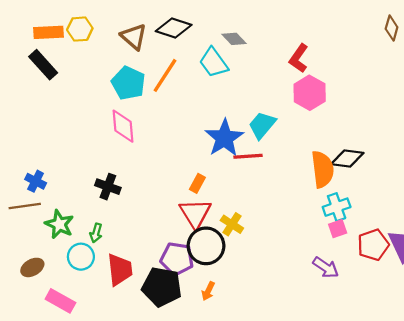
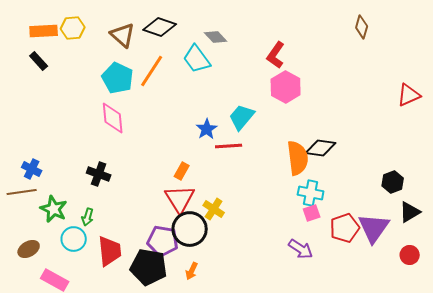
black rectangle: (43, 65) -> (39, 61), size x0.7
blue star: (224, 138) -> (207, 129), size x0.6
cyan cross: (337, 207) -> (311, 193), turned 30

